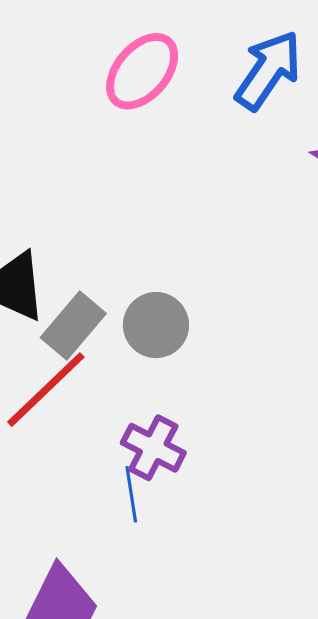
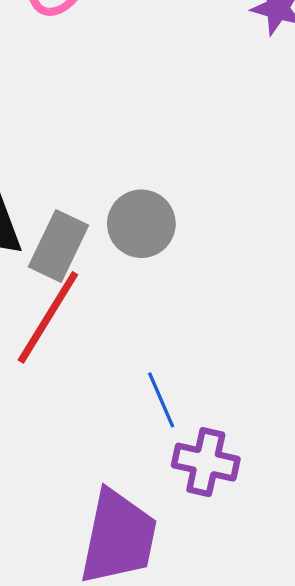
purple cross: (153, 448) -> (206, 462), moved

